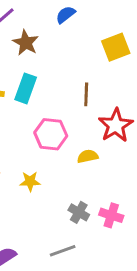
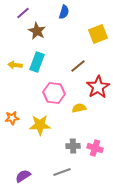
blue semicircle: (66, 15) -> (64, 12), turned 144
brown line: (86, 94) -> (78, 66), turned 49
yellow star: (30, 181) -> (40, 125), size x1.5
gray cross: (79, 212) -> (73, 146), turned -32

